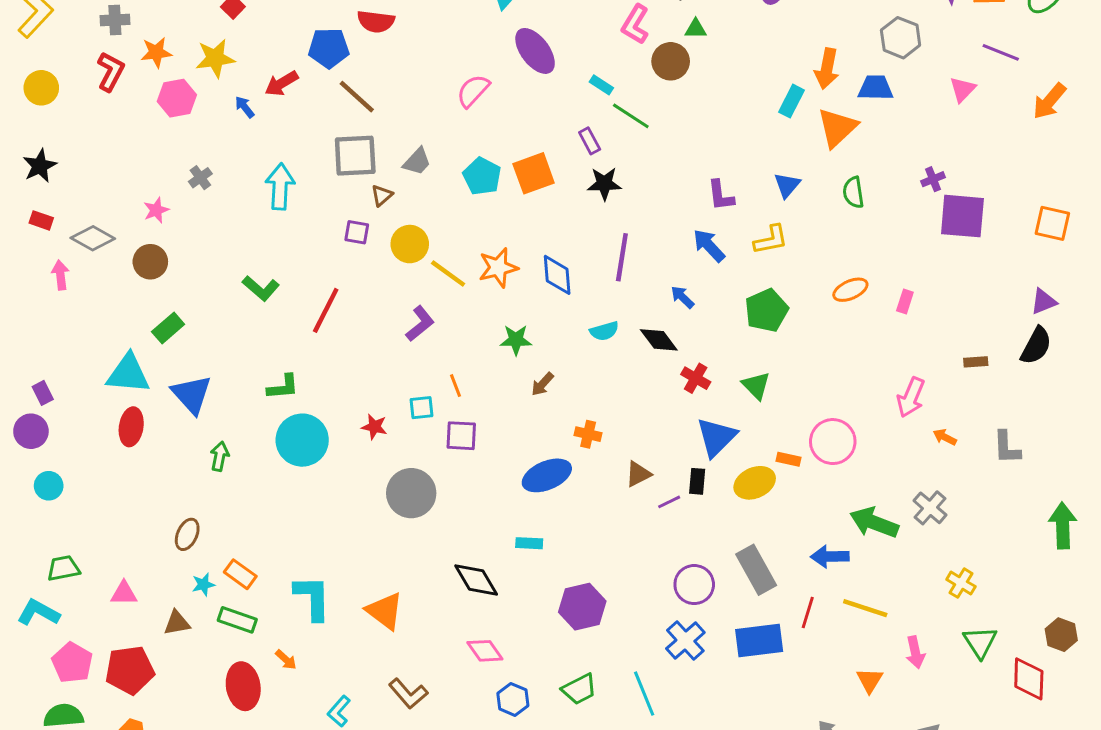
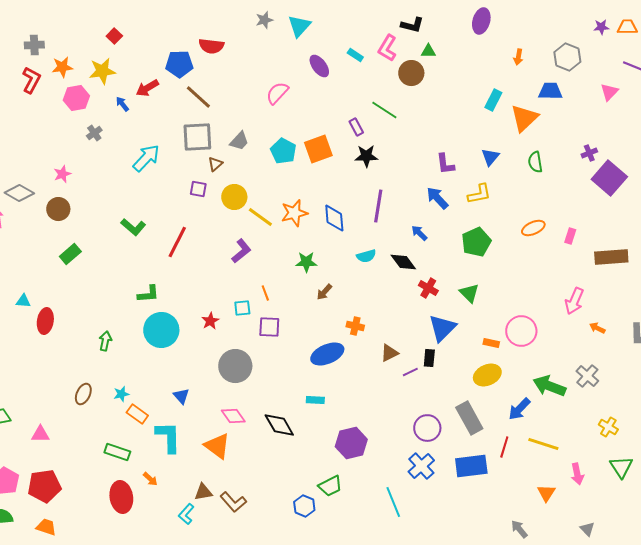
purple ellipse: (535, 51) -> (319, 66), size x0.7
orange arrow: (827, 69) -> (518, 57), moved, size x0.6
cyan rectangle: (601, 85) -> (355, 55), moved
gray cross: (200, 178) -> (94, 133), moved
cyan arrow: (280, 187) -> (146, 158), turned 40
purple square: (962, 216) -> (609, 178), turned 36
brown rectangle: (976, 362) -> (611, 257), moved, size x2.0
cyan triangle: (128, 374) -> (23, 301), moved, size x0.5
blue triangle: (192, 394) -> (181, 396), moved, size x0.6
red star: (374, 427) -> (210, 321), turned 30
yellow ellipse: (755, 483) -> (487, 375), moved
blue arrow: (830, 557) -> (519, 409), turned -45
orange rectangle: (240, 574) -> (137, 414), moved
cyan star: (203, 585) -> (121, 394), moved
brown triangle: (177, 623) -> (203, 492), moved
pink diamond: (485, 651) -> (233, 416), moved
green trapezoid: (579, 689) -> (330, 486), moved

